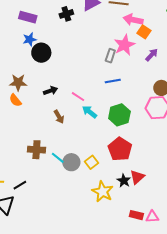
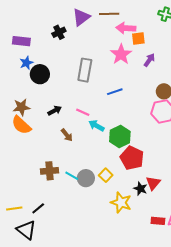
orange square: (144, 32) -> (138, 39), turned -32
gray rectangle: (110, 56) -> (85, 70), moved, size x1.6
orange semicircle: (15, 100) -> (21, 125), size x1.5
green hexagon: (119, 115) -> (120, 137), moved

